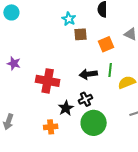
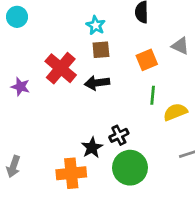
brown square: (81, 34) -> (101, 50), moved
black arrow: (88, 74) -> (97, 83), moved
red cross: (48, 81) -> (61, 68), moved, turned 30
orange cross: (51, 127) -> (71, 173), size x1.5

